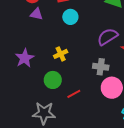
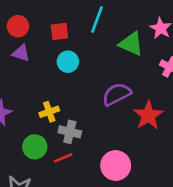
gray cross: (101, 67) -> (70, 132), moved
red line: (74, 94) -> (63, 158), moved

